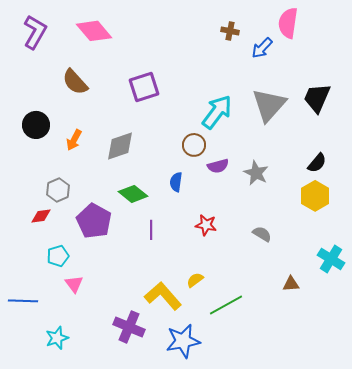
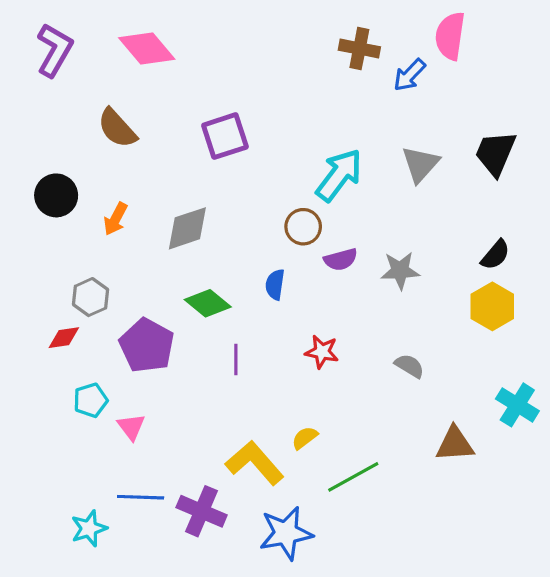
brown cross: (230, 31) -> (359, 48), size x1.4
gray triangle: (269, 105) -> (420, 164), size x0.7
gray star: (256, 173) -> (400, 270), turned -30
pink triangle: (74, 284) -> (131, 427), moved
brown triangle: (291, 284) -> (455, 444), size x1.5
blue line: (23, 301) -> (141, 497), moved

